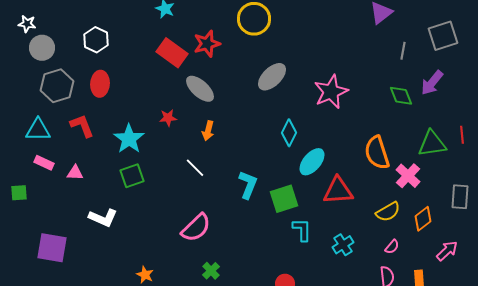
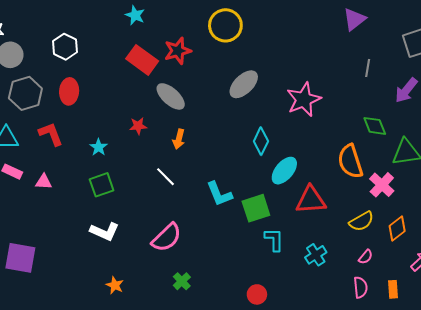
gray line: (403, 51) -> (368, 68), moved
green diamond: (401, 96) -> (375, 126), moved
cyan star: (129, 139) -> (99, 147), size x0.6
cyan L-shape: (248, 185) -> (219, 194), turned 136
white L-shape: (103, 218) -> (105, 231), moved

